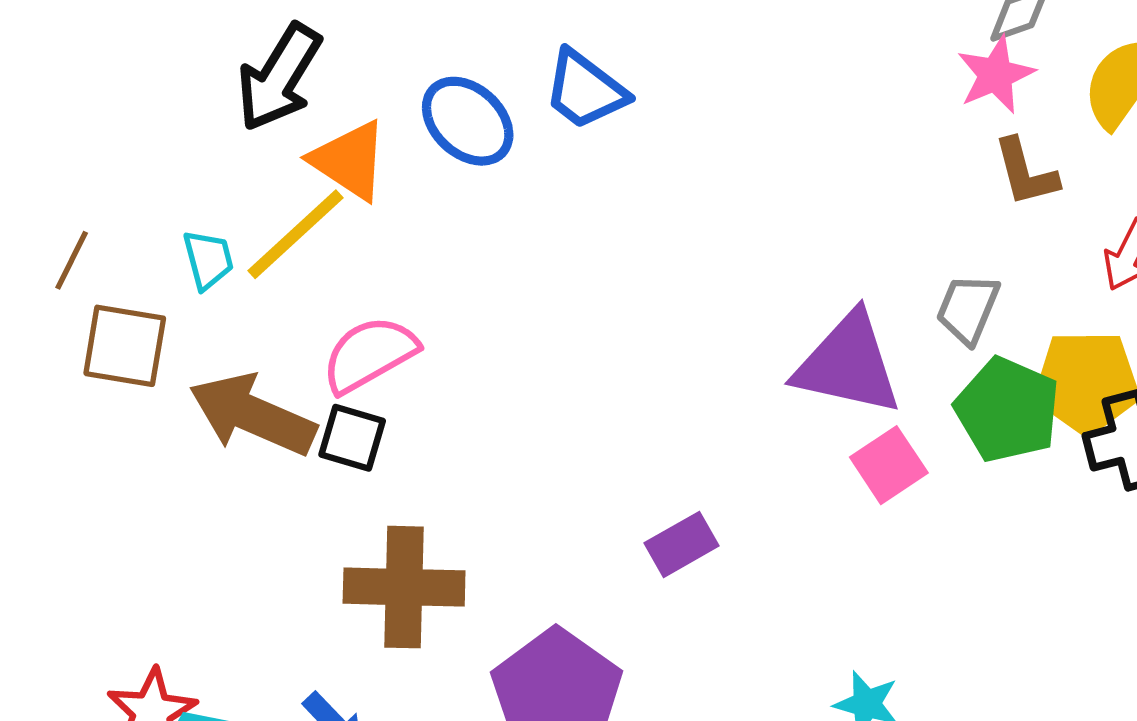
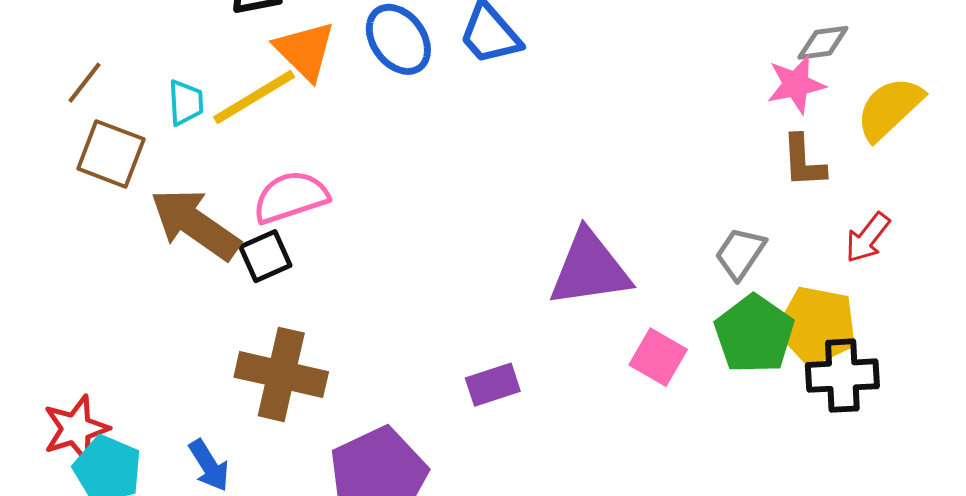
purple triangle: (848, 364) -> (590, 269), moved, turned -32
black square: (352, 438) -> (265, 256), turned 38
pink square: (889, 465) -> (658, 357), turned -38

